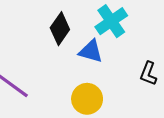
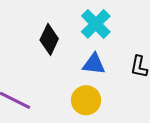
blue triangle: (91, 51) -> (94, 64), moved

